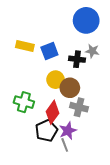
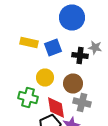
blue circle: (86, 20) -> (72, 18), moved
yellow circle: (56, 80) -> (45, 78), moved
red diamond: (52, 112) -> (56, 108), turned -45

